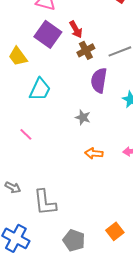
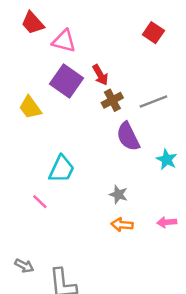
purple semicircle: (99, 80) -> (128, 136), turned -35
cyan trapezoid: (40, 89) -> (62, 169), moved
gray star: (83, 117) -> (118, 194), moved

